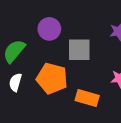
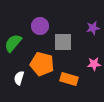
white semicircle: (15, 82) -> (19, 78), moved

